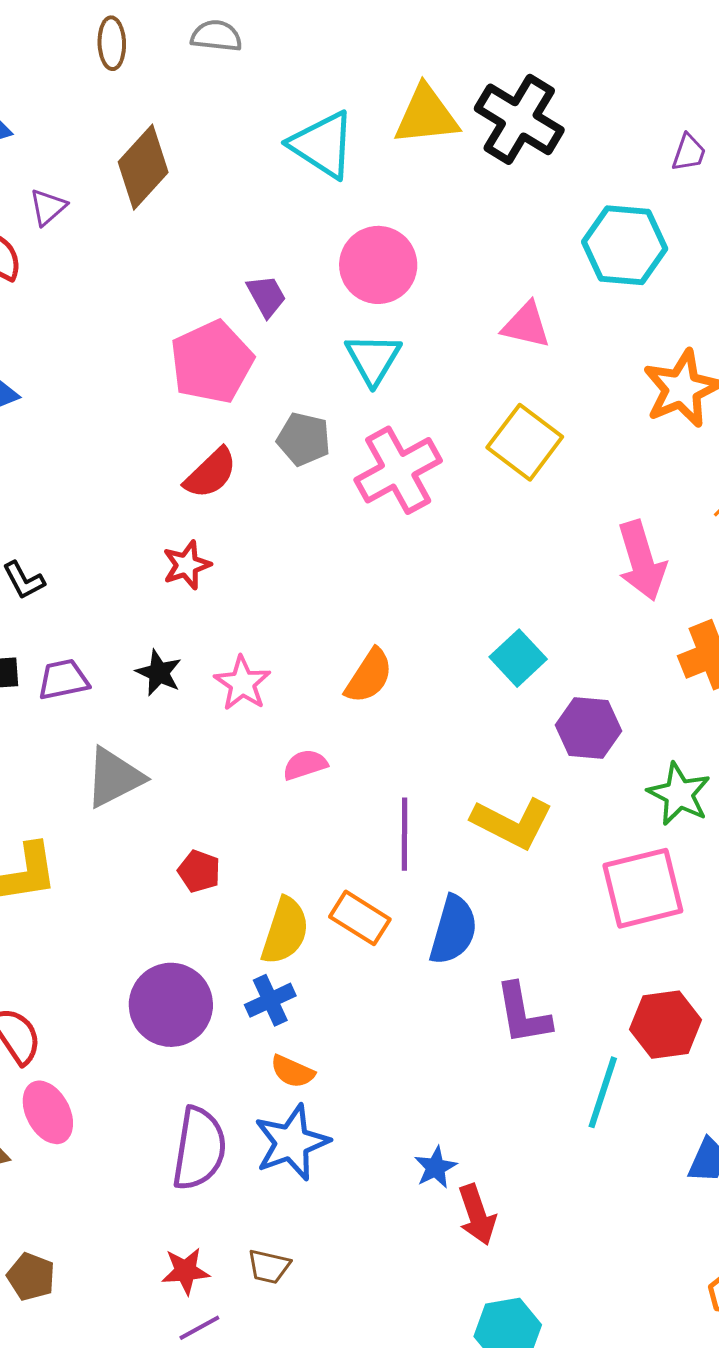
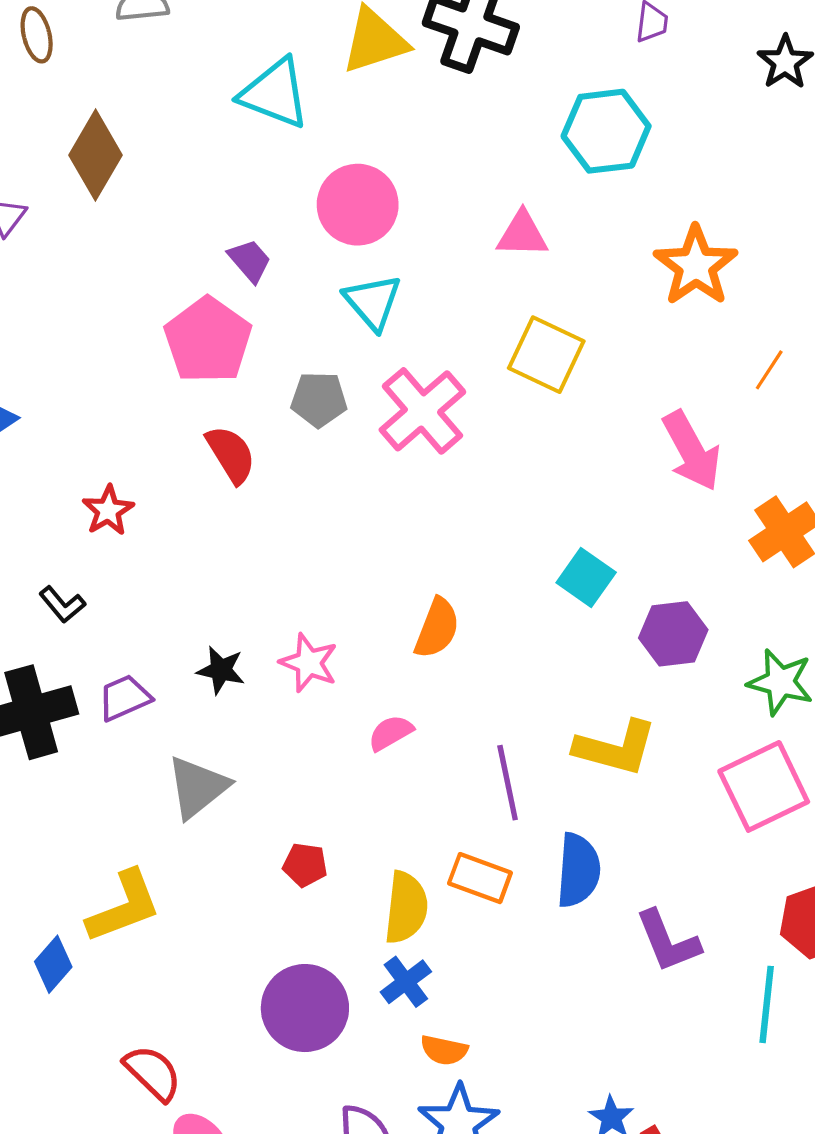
red semicircle: (211, 473) -> (231, 454), turned -66
red star: (187, 565) -> (108, 510), moved

